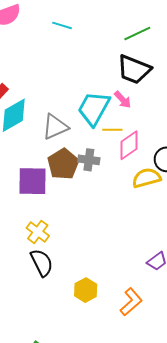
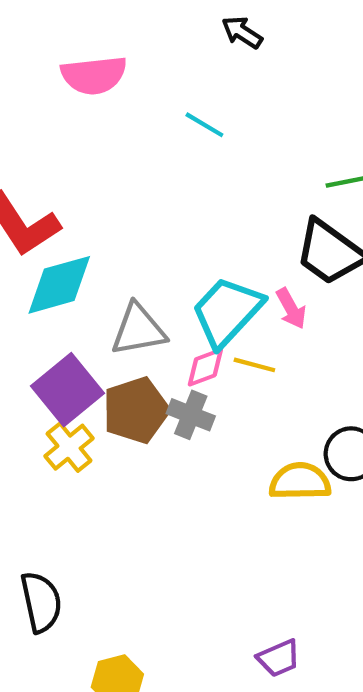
pink diamond: (129, 145) -> (205, 367), moved, size x0.7
purple square: (33, 181) -> (67, 390), moved, turned 36
yellow cross: (38, 232) -> (69, 447), moved

